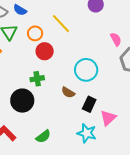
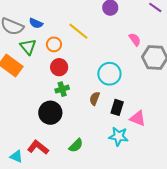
red circle: (45, 51) -> (59, 67), moved
brown semicircle: (68, 92) -> (95, 98), turned 88
pink triangle: (108, 118) -> (138, 118), turned -48

